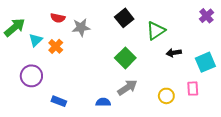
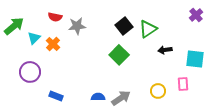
black square: (124, 18) -> (124, 26), moved
cyan square: (205, 62) -> (195, 59), turned 30
gray arrow: (127, 87) -> (121, 98), moved

